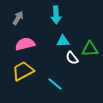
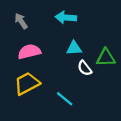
cyan arrow: (56, 15) -> (66, 17), turned 96
gray arrow: (18, 18) -> (21, 21), turned -64

